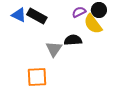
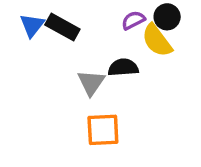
blue triangle: (19, 15) -> (32, 25), turned 42
orange square: (37, 77) -> (103, 130), moved

